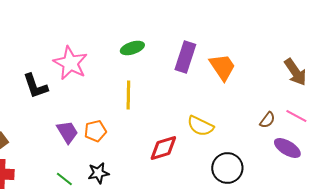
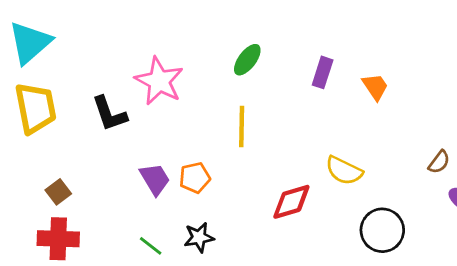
green ellipse: (132, 48) -> (247, 60), turned -35
purple rectangle: (185, 57) -> (323, 72), size x0.7
orange trapezoid: (222, 67) -> (375, 87), size x0.7

